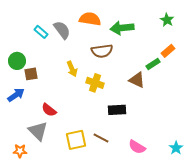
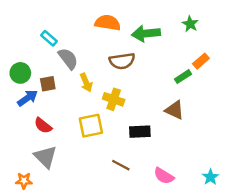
green star: (167, 20) -> (190, 24), moved
gray semicircle: (62, 30) -> (68, 59), moved
brown square: (31, 74) -> (48, 84), moved
brown triangle: (137, 80) -> (175, 110), moved
blue arrow: (16, 95) -> (27, 98), moved
red semicircle: (49, 110) -> (43, 126), moved
yellow square: (76, 140) -> (91, 126), moved

